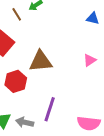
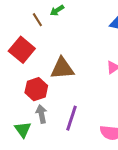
gray arrow: (25, 122) -> (41, 114), moved, turned 66

